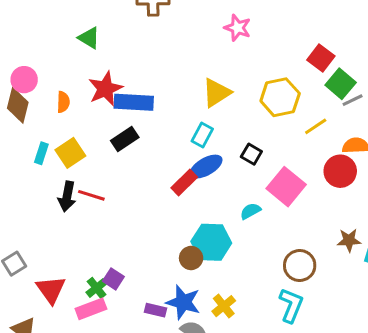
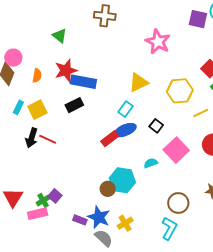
pink star: (238, 28) -> (158, 42), size x1.4

